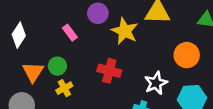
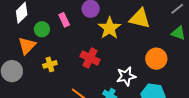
green circle: (57, 66) -> (42, 29), moved

